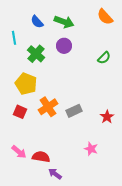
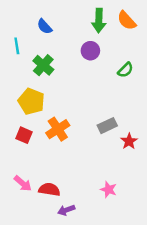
green arrow: (64, 22) -> (99, 21), moved, turned 72
purple circle: (64, 46) -> (90, 51), moved
gray rectangle: (74, 111) -> (107, 126), moved
pink star: (91, 149) -> (109, 189), moved
purple arrow: (55, 174) -> (66, 210), turned -56

